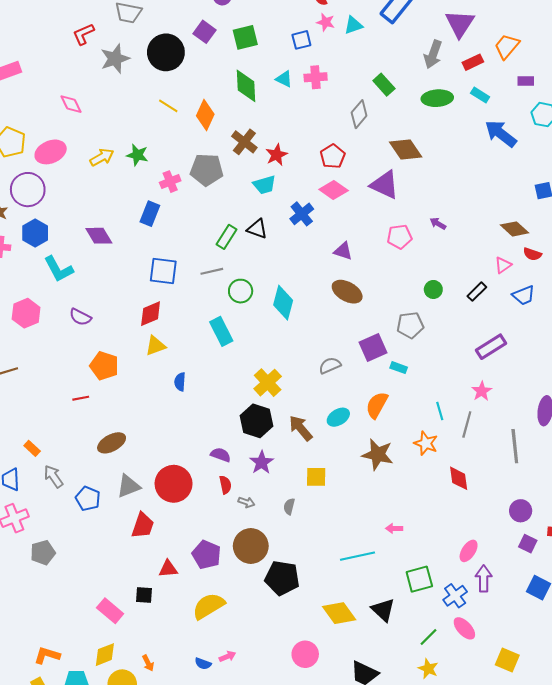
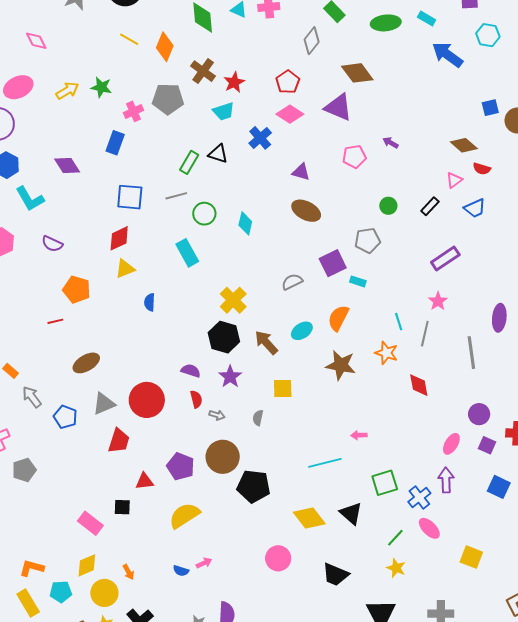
cyan diamond: (283, 303) -> (245, 223), size x0.7
pink ellipse: (469, 551) -> (451, 444), moved

